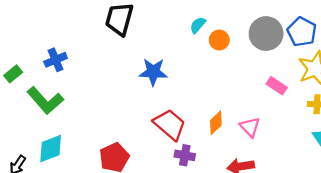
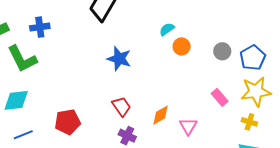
gray circle: (266, 34) -> (222, 51), size x0.6
red trapezoid: (170, 125) -> (121, 106), size x0.7

